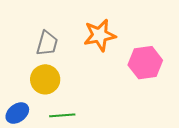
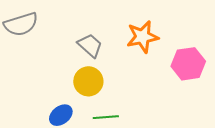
gray trapezoid: (47, 43) -> (90, 45), turned -64

